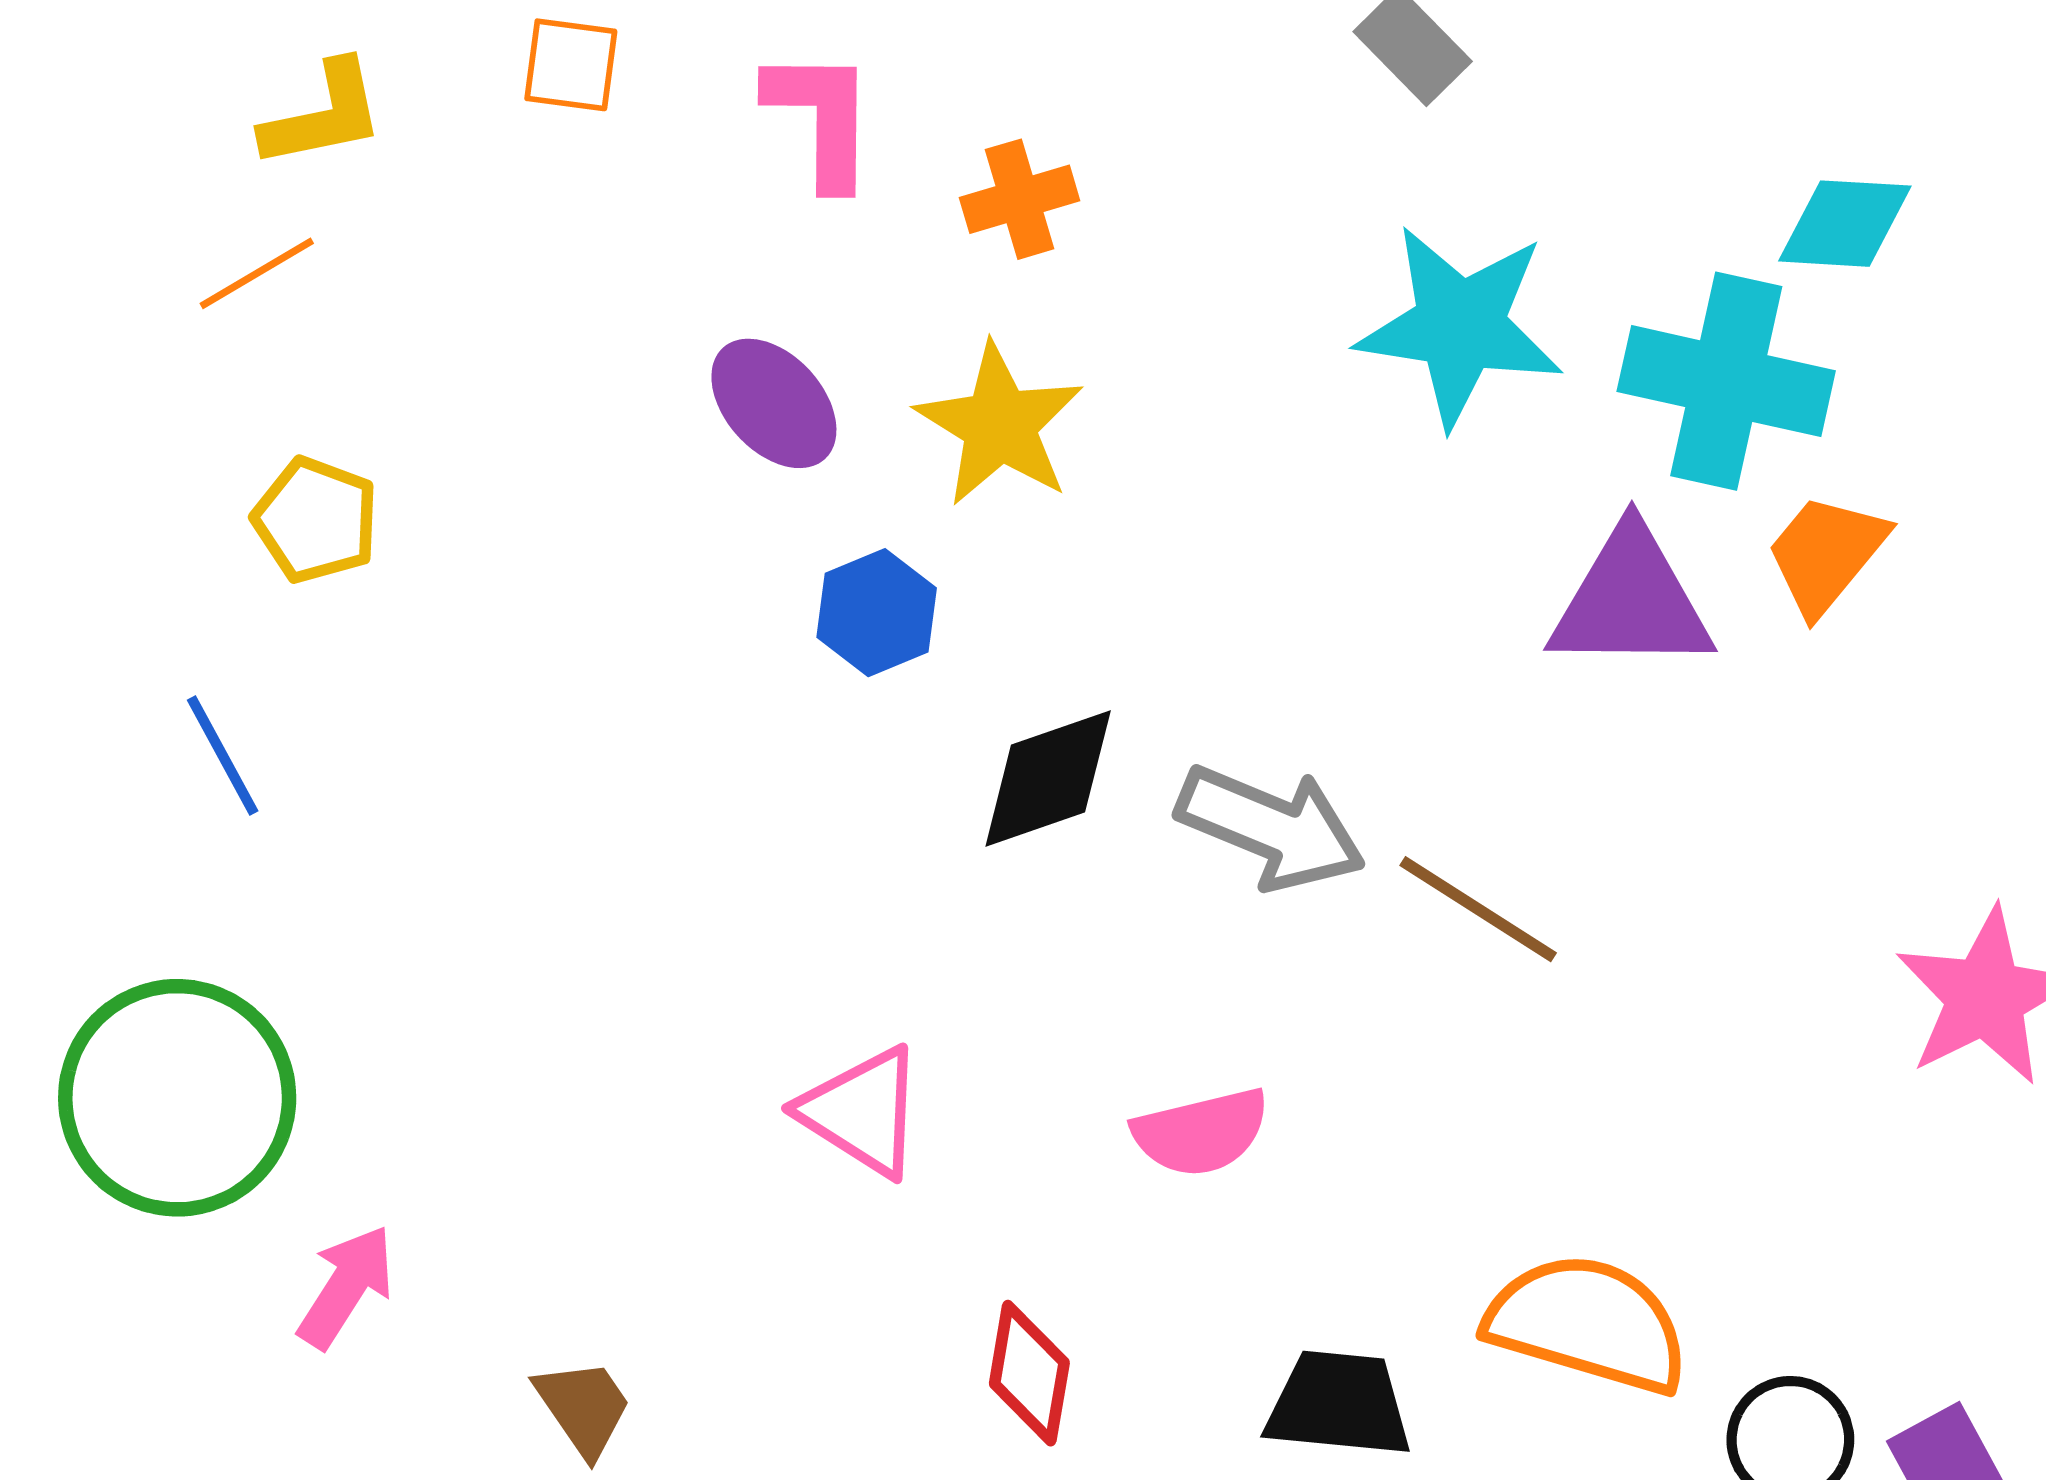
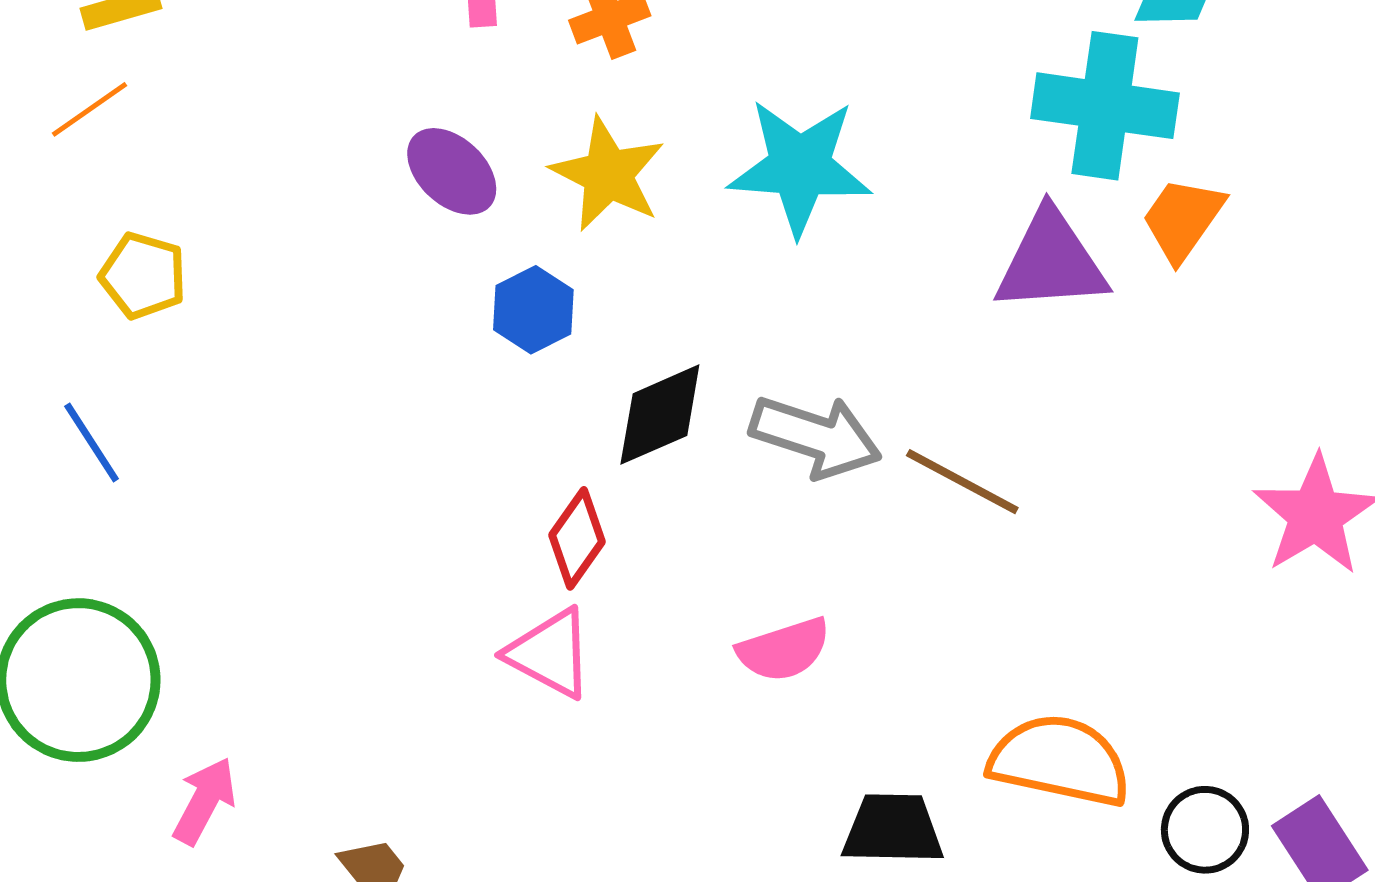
cyan star: (1460, 326) -> (800, 167), moved
red diamond: (1029, 1373) -> (577, 538), moved, turned 30

